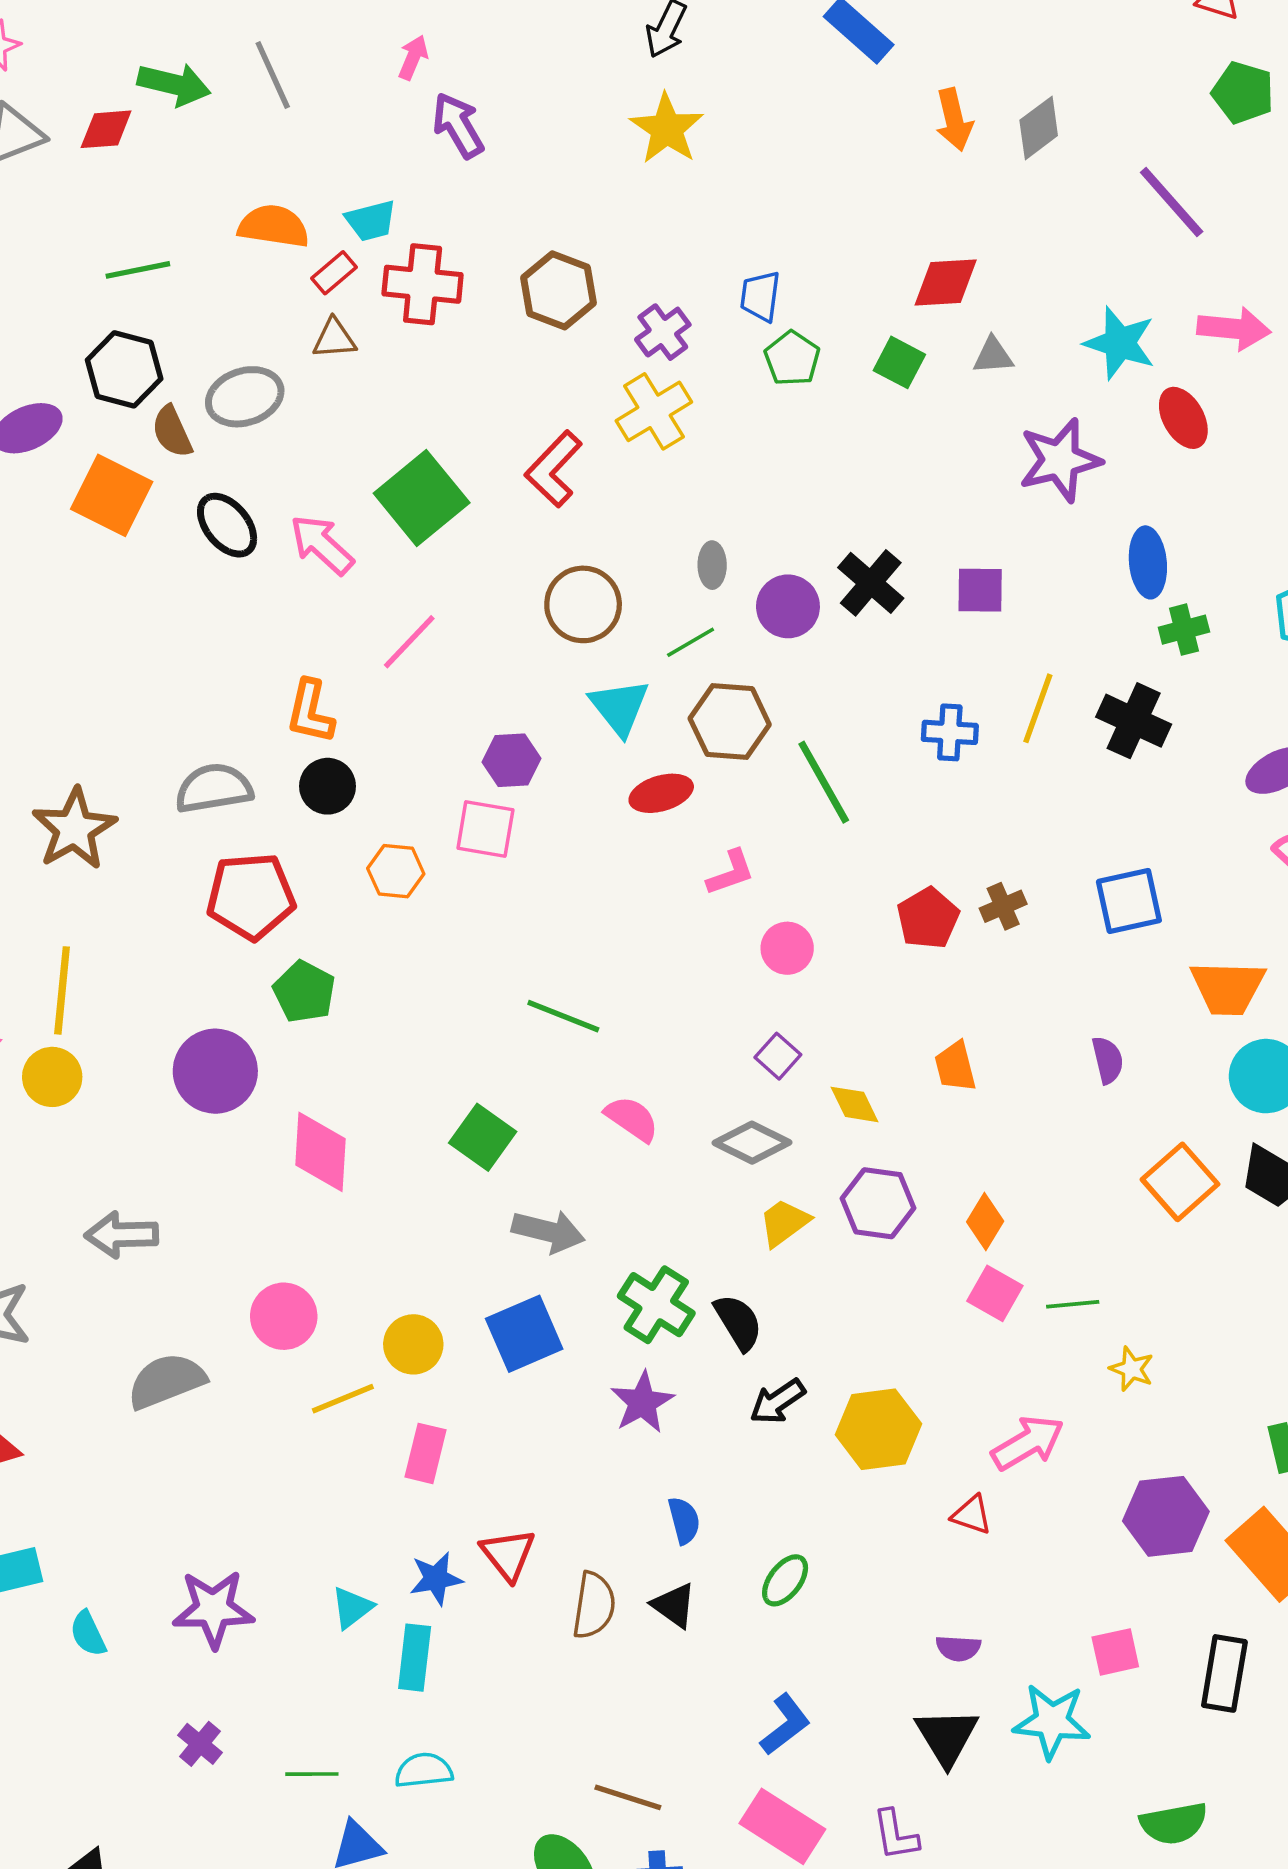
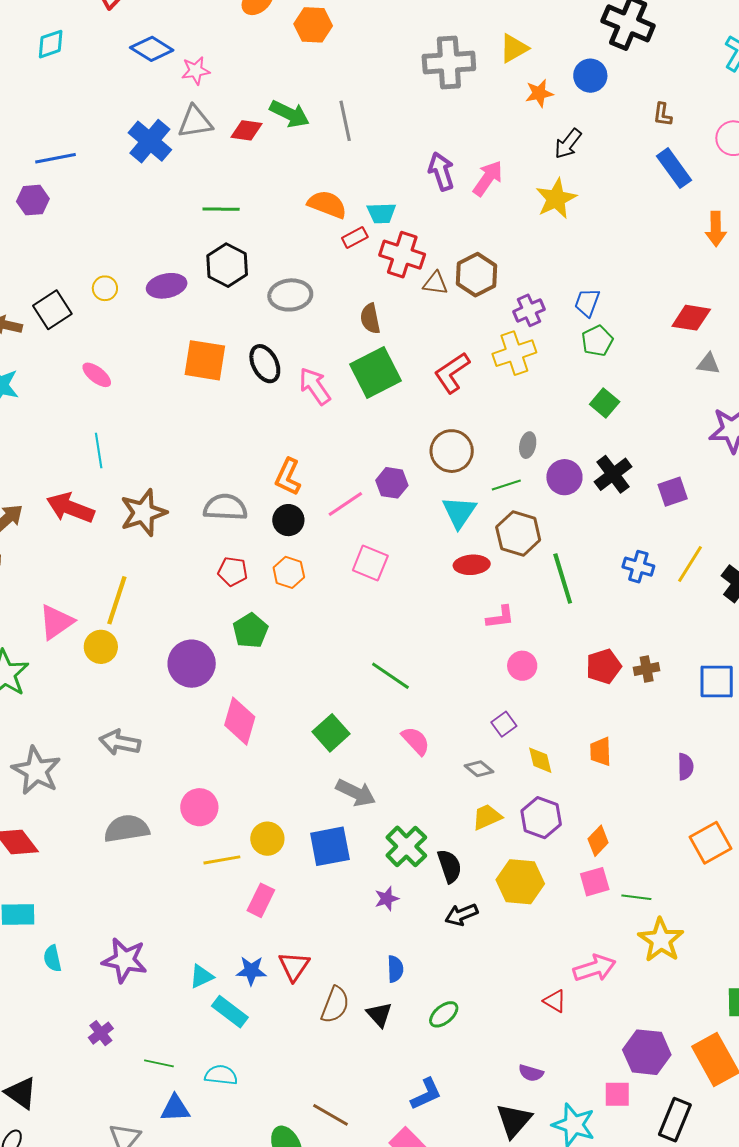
pink arrow: (413, 57) -> (488, 178), moved, size x1.5
green line: (138, 270) -> (221, 209), moved
brown triangle: (334, 339) -> (435, 283), moved
green square: (899, 362) -> (605, 403), moved
brown semicircle: (172, 432) -> (370, 319), moved
orange square: (112, 495) -> (205, 360), moved, turned -30
purple square: (980, 590) -> (673, 492), turned -32
pink line: (409, 642) -> (345, 504), moved
purple hexagon: (512, 760) -> (392, 483), moved
orange hexagon: (396, 871) -> (289, 572), moved
red pentagon: (251, 896) -> (233, 571), size x0.6
gray diamond: (752, 1143) -> (479, 769), size x0.7
pink square: (995, 1293) -> (595, 882), turned 32
yellow star: (1132, 1369) -> (661, 940), size x1.8
purple star: (642, 1402) -> (387, 899), size x0.7
yellow hexagon: (878, 1429) -> (520, 882), moved
purple hexagon: (1166, 1516) -> (647, 1052), moved
cyan rectangle: (415, 1658) -> (230, 1012), turned -72

